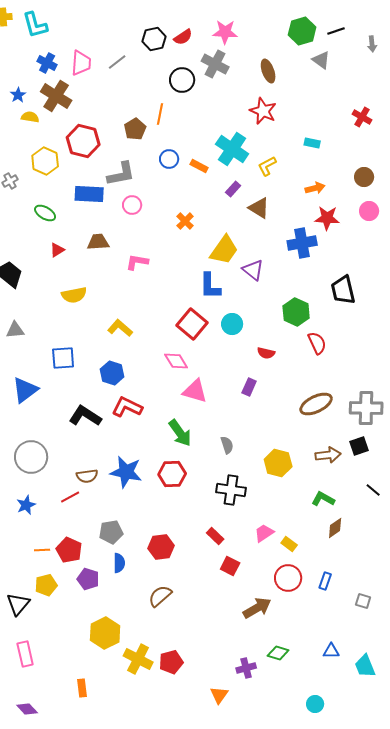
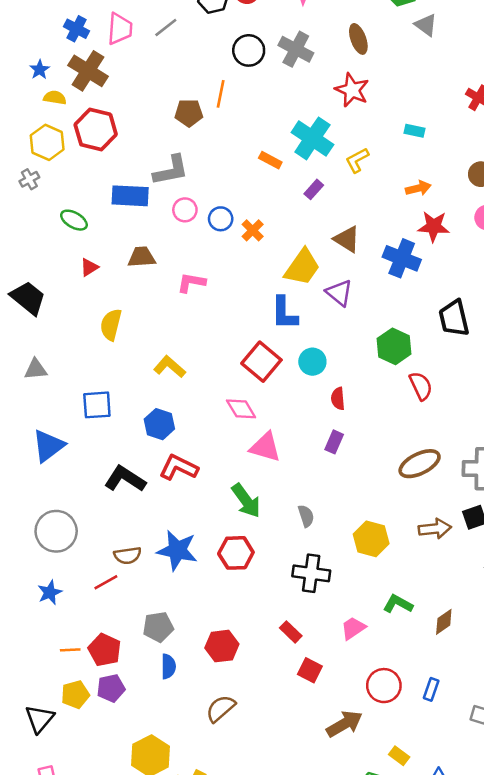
gray cross: (215, 64) -> (296, 49), moved
brown pentagon: (135, 129) -> (189, 113), turned 30
red hexagon: (83, 141) -> (96, 130), moved
blue circle: (169, 159) -> (221, 219), moved
yellow hexagon: (45, 161) -> (47, 142), moved
brown triangle: (259, 208) -> (347, 239), moved
blue cross: (302, 243) -> (402, 258), turned 32
yellow semicircle: (74, 295) -> (111, 325), turned 115
red semicircle: (266, 353) -> (338, 399), moved, turned 72
green L-shape: (323, 499) -> (398, 604), moved
yellow rectangle: (289, 544) -> (399, 756), moved
purple pentagon: (88, 579) -> (111, 688), moved, turned -30

